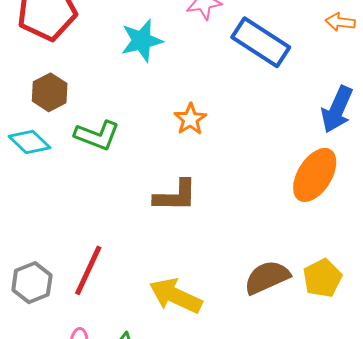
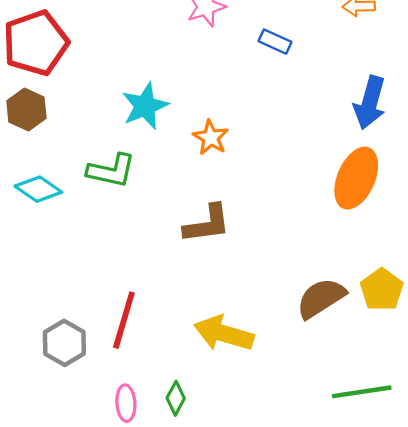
cyan star: (142, 41) -> (145, 106), moved
blue rectangle: (261, 42) -> (275, 42), size x0.5
brown hexagon: (50, 92) -> (26, 110), moved

